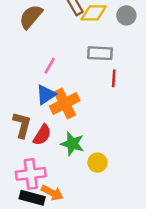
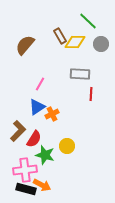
orange cross: (65, 103) -> (52, 114), size x0.6
brown L-shape: (22, 125) -> (18, 131), turned 30
green star: (72, 144) -> (45, 155), moved
yellow circle: (97, 163) -> (67, 146), moved

